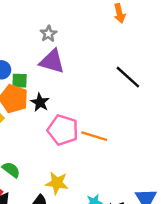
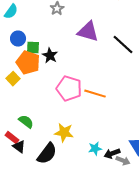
purple triangle: (52, 61) -> (88, 32), moved
black star: (40, 102) -> (50, 56), moved

